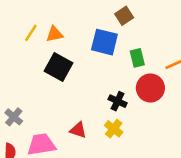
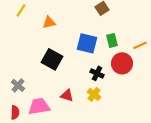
yellow line: (31, 33) -> (21, 10), moved
blue square: (104, 42) -> (87, 43), moved
black square: (58, 67) -> (52, 59), moved

